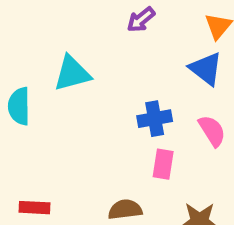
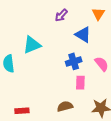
blue triangle: (206, 69) -> (83, 35), moved

